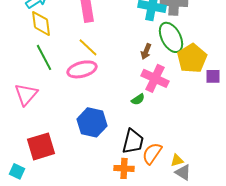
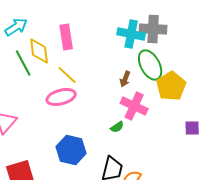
yellow diamond: (41, 23) -> (39, 51), moved
green line: (44, 57) -> (23, 63), moved
purple square: (213, 76) -> (192, 128), moved

